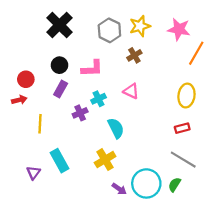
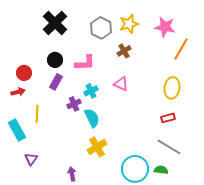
cyan semicircle: (116, 128) -> (92, 118), moved
cyan rectangle: (59, 161) -> (17, 130), moved
green semicircle: (175, 185) -> (161, 170), turned 64
purple arrow: (119, 189) -> (72, 174), moved, turned -136

